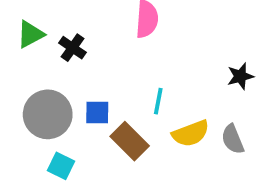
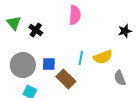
green triangle: (31, 34) -> (14, 23), turned -42
black star: (240, 76) -> (125, 31), moved
yellow semicircle: (191, 133) -> (103, 57), moved

